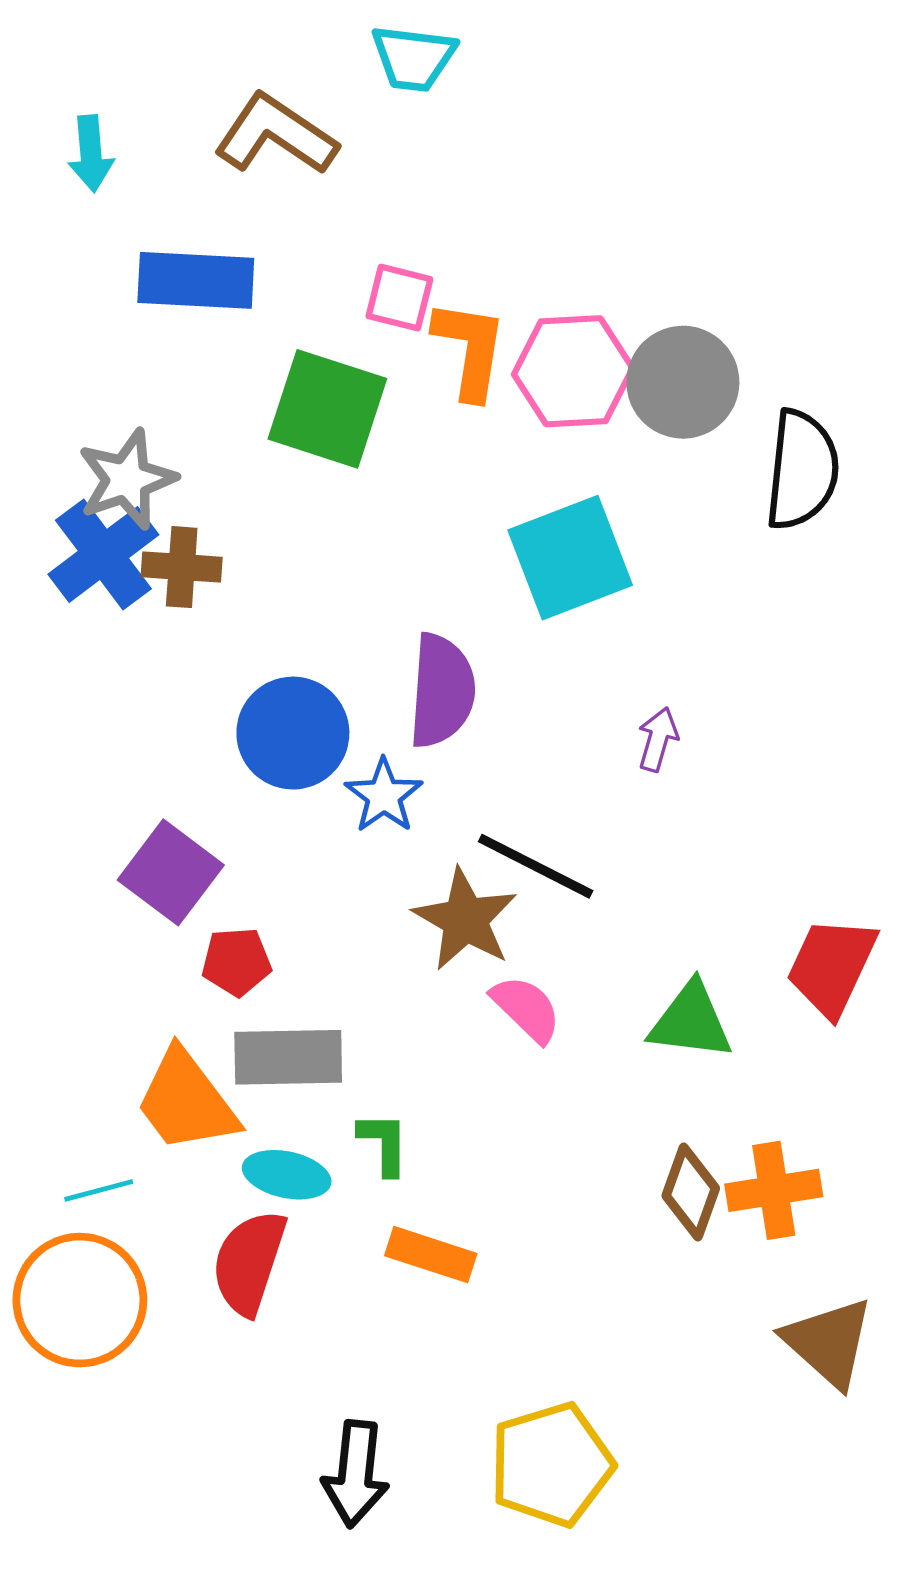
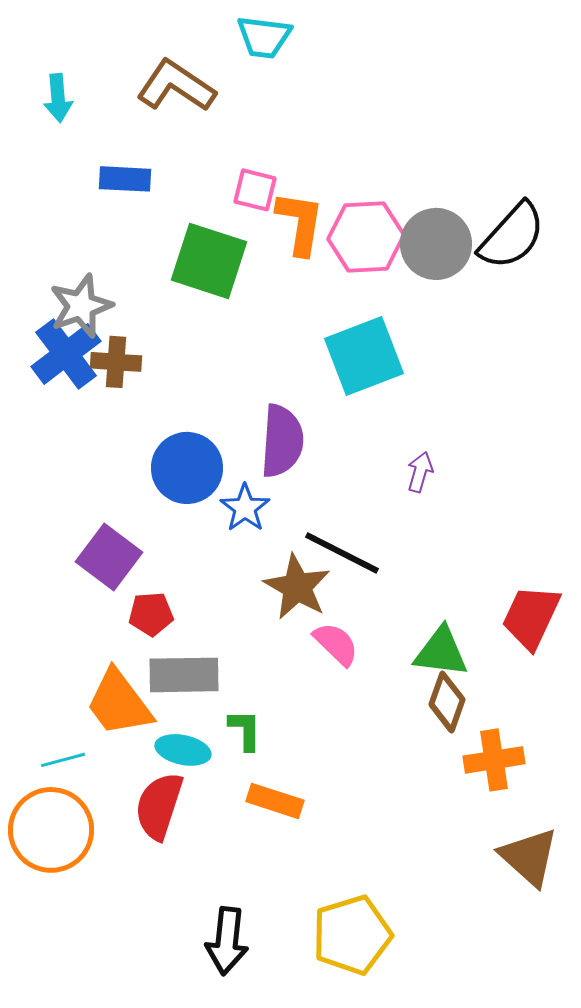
blue rectangle: (196, 280) -> (125, 179), size x0.7
black semicircle: (802, 470) -> (512, 236), moved, turned 36
brown diamond: (691, 1192) -> (447, 702), moved

